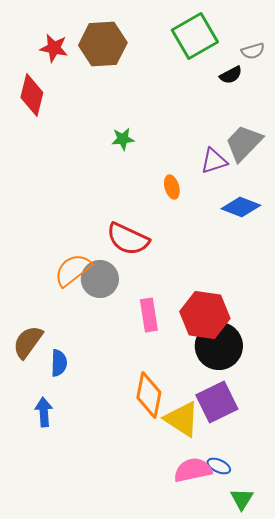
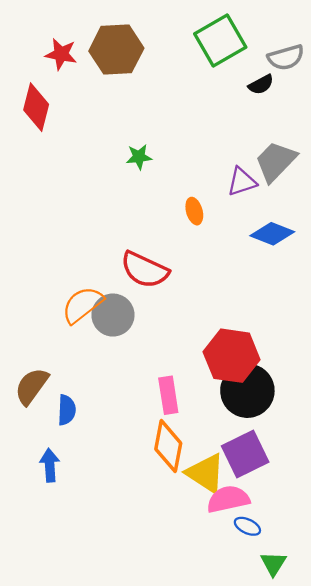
gray semicircle: (253, 51) -> (286, 57), size x1.4
pink rectangle: (149, 315) -> (168, 395), moved
pink semicircle: (193, 470) -> (228, 499), moved

